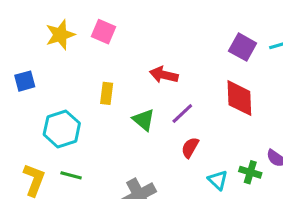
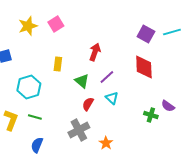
pink square: (104, 32) -> (56, 24), turned 35
red arrow: (164, 75) -> (95, 52), turned 96
red semicircle: (190, 148) -> (88, 104), moved
cyan triangle: (218, 180) -> (112, 98), moved

